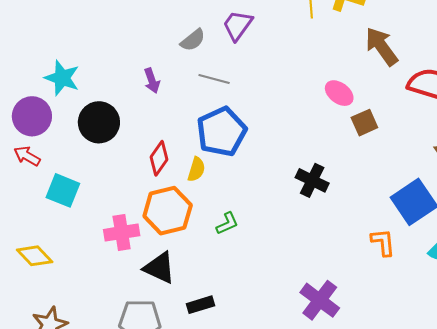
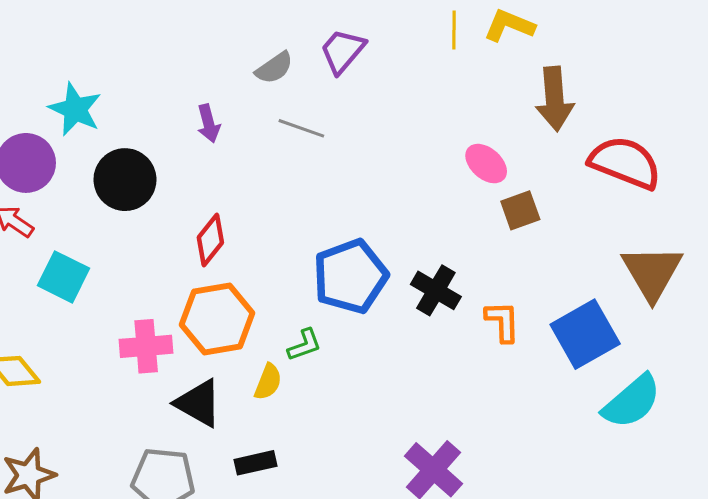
brown arrow: (382, 46) -> (555, 99), turned -153
blue pentagon: (222, 132) -> (350, 276), moved
yellow semicircle: (196, 169) -> (268, 382), moved
orange L-shape: (383, 242) -> (502, 321), moved

